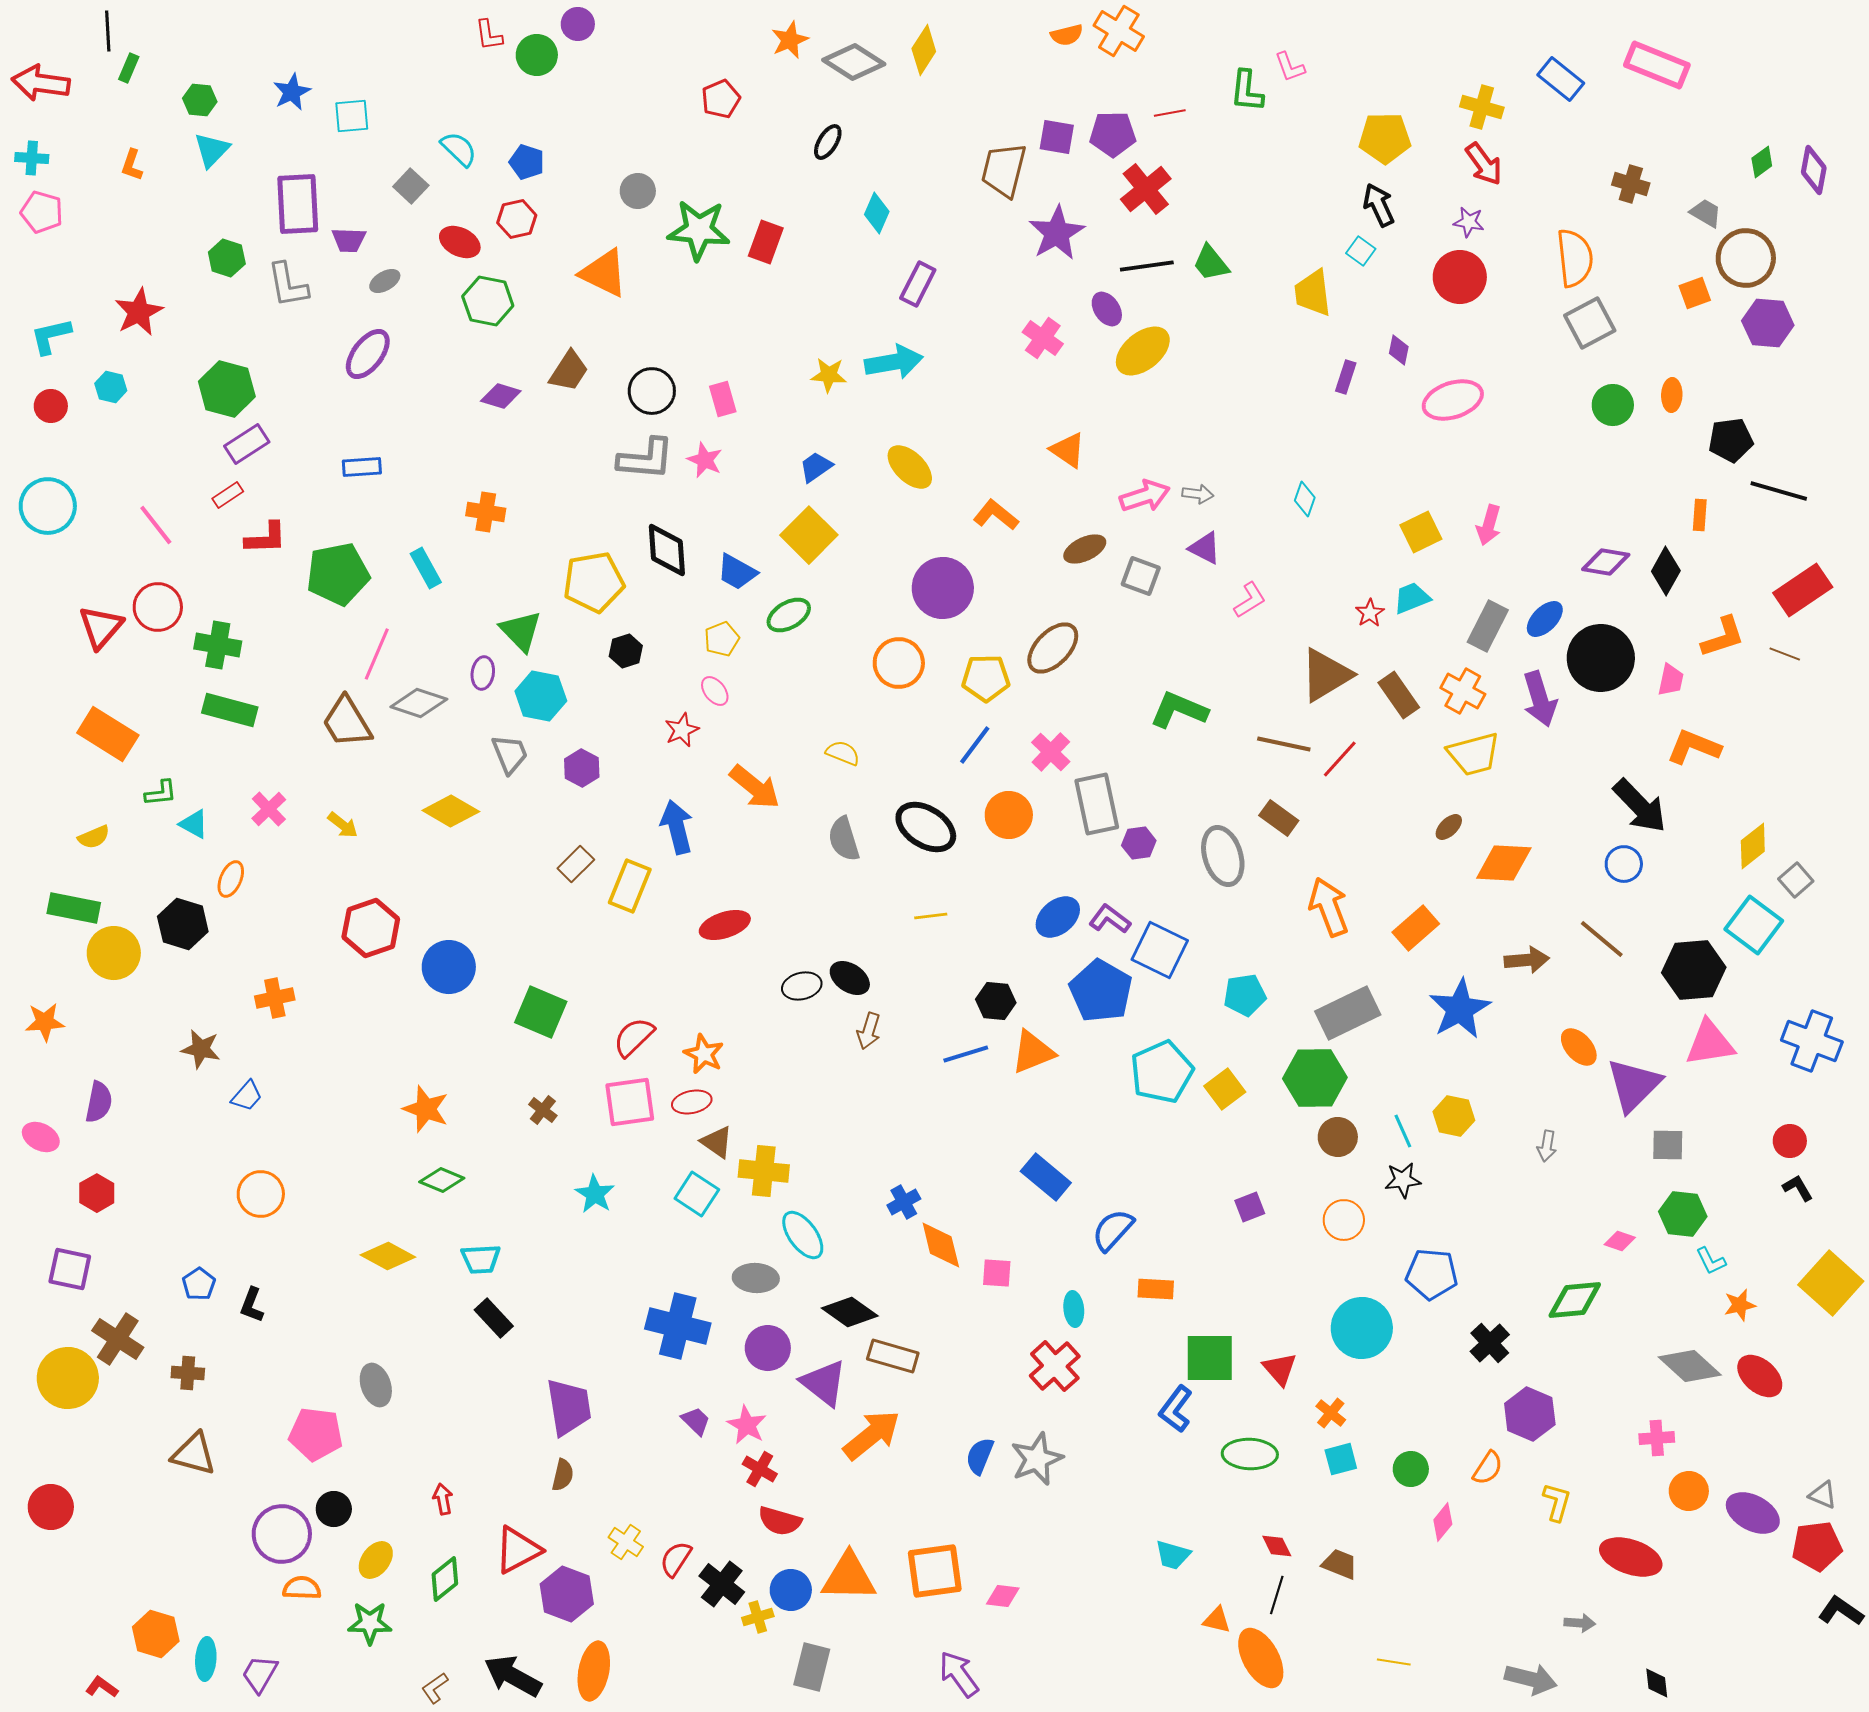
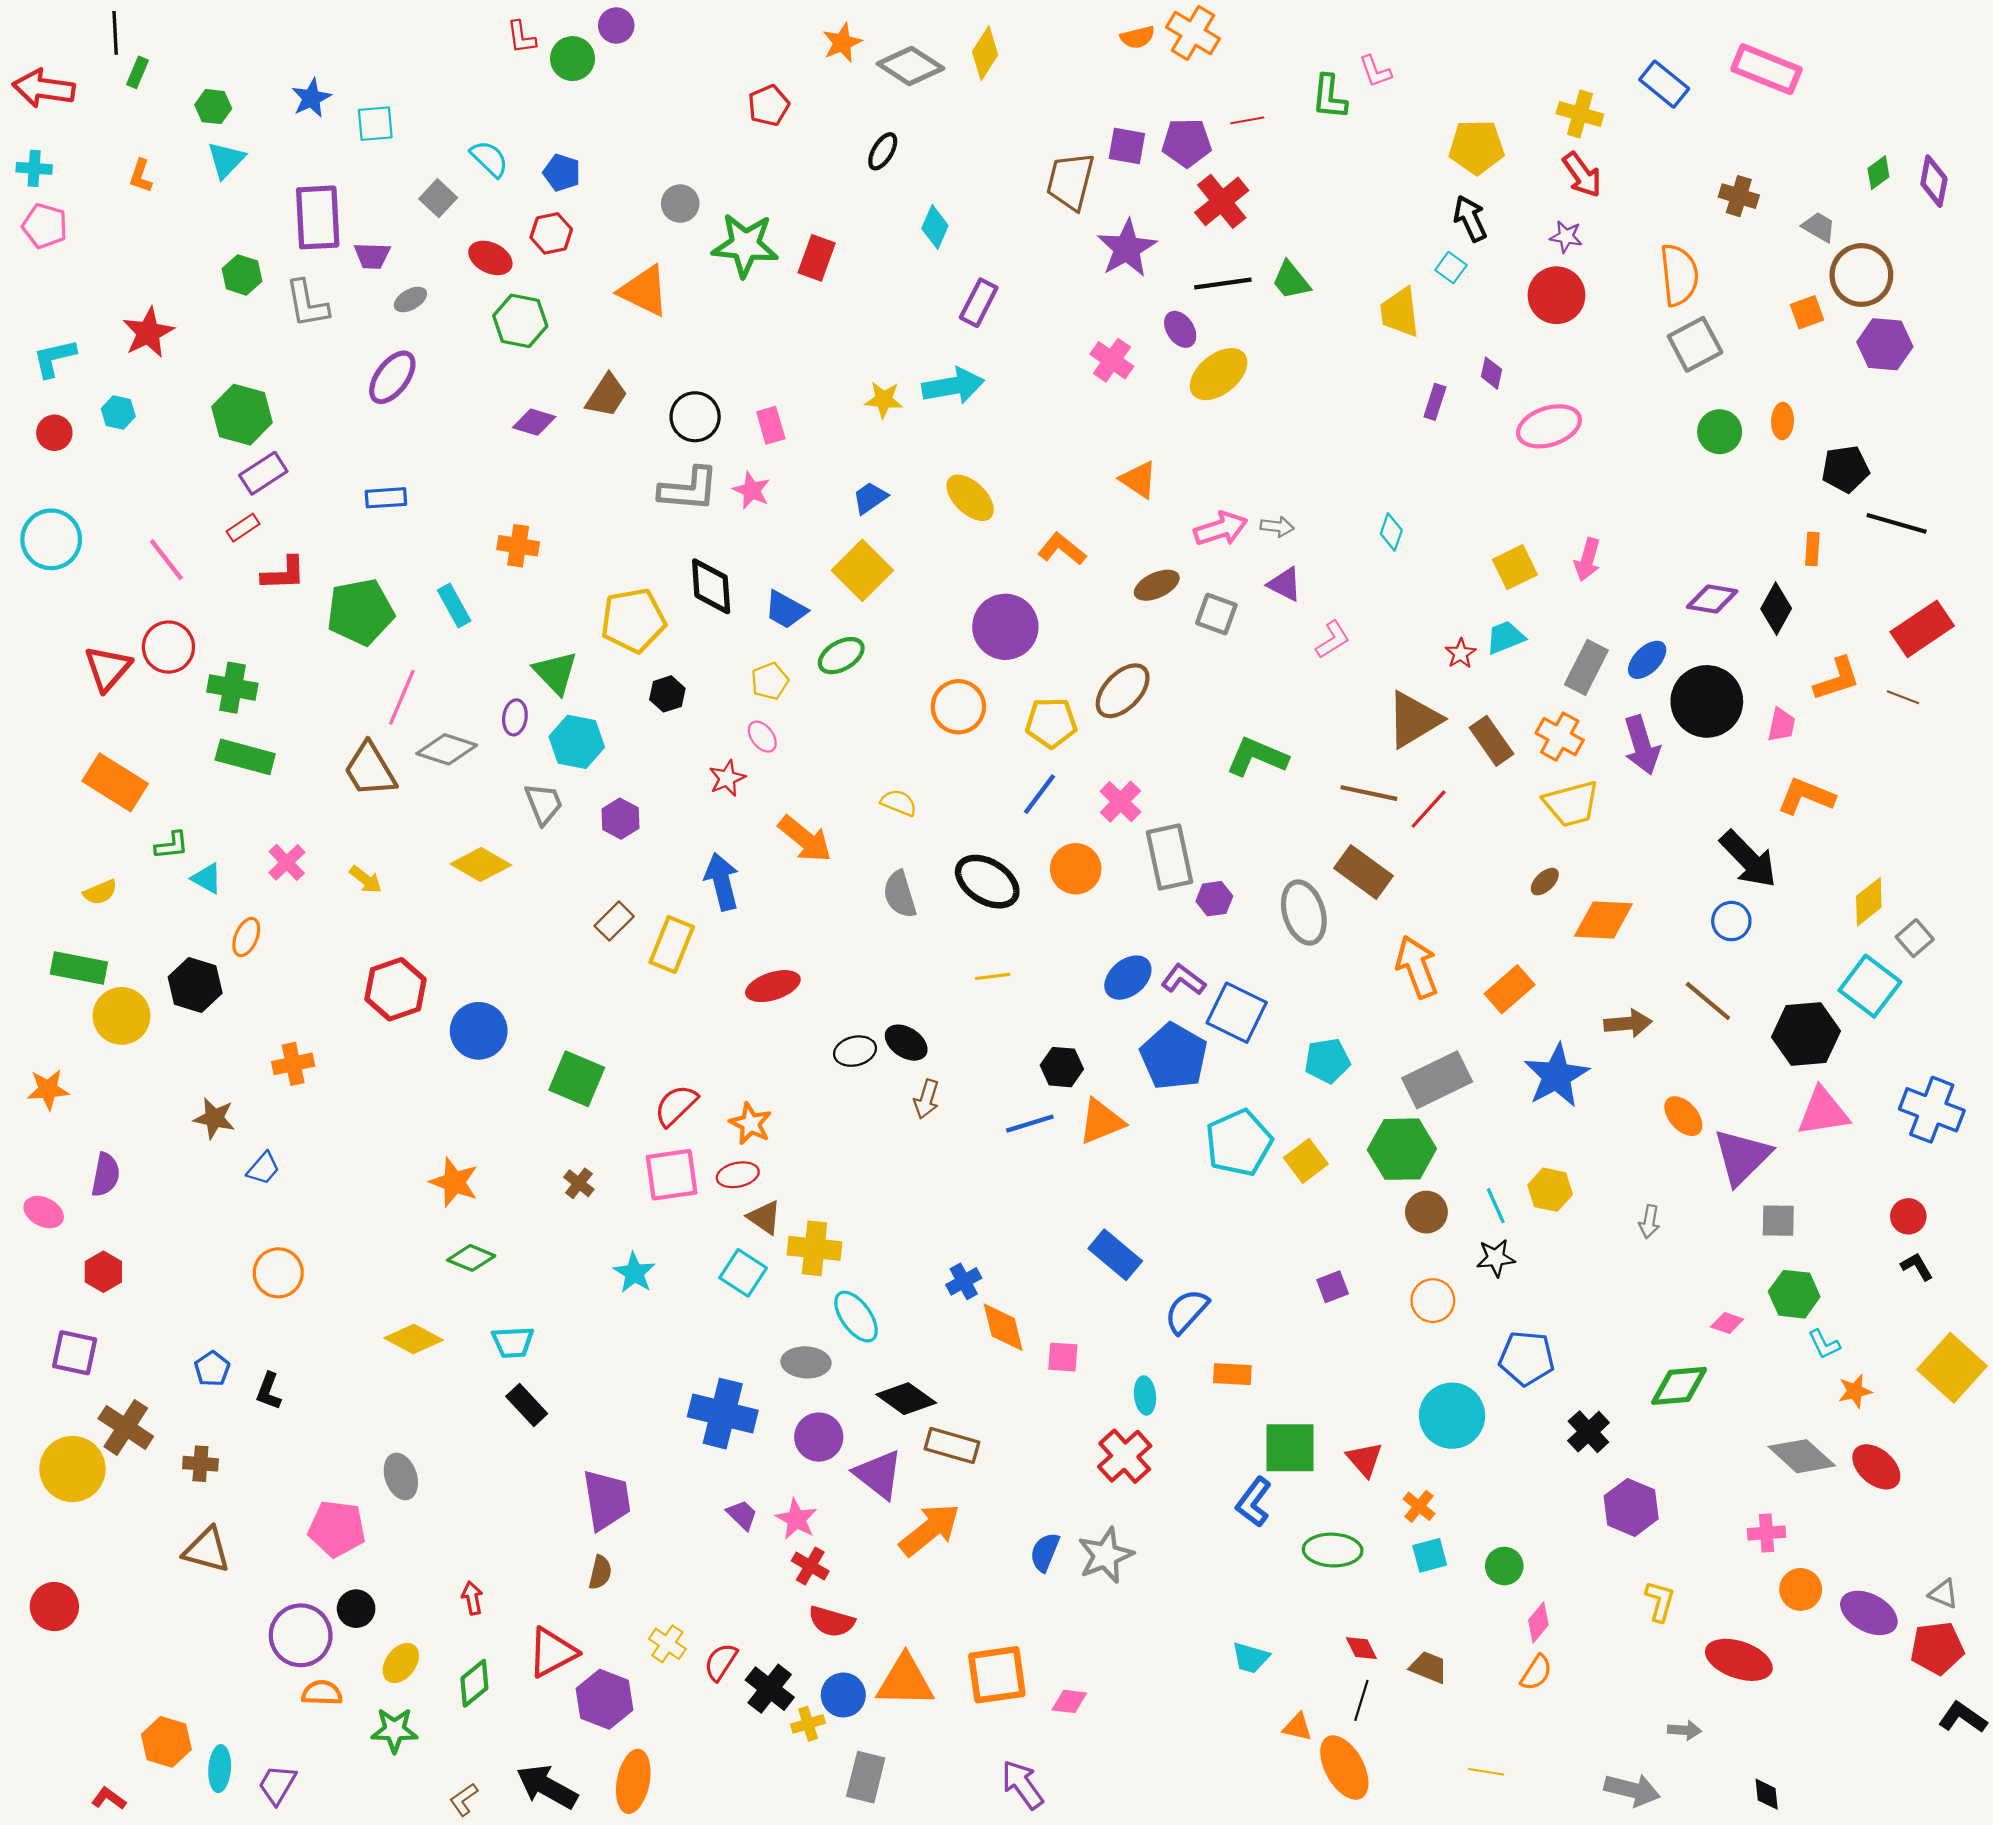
brown rectangle: (1279, 818) -> (1364, 872), size x1.4
orange semicircle: (1488, 1468) -> (1536, 1673), moved

